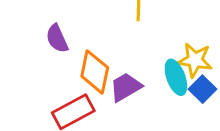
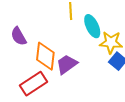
cyan ellipse: (176, 77) -> (92, 26), moved

